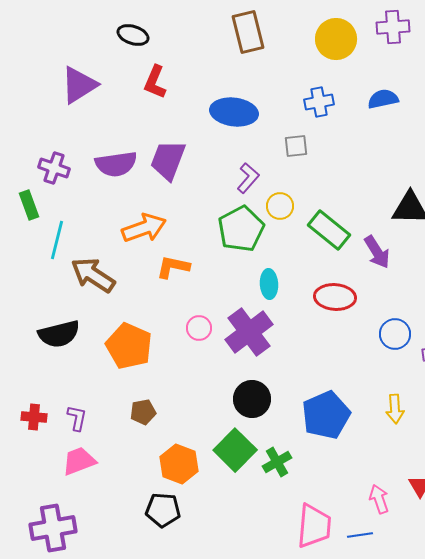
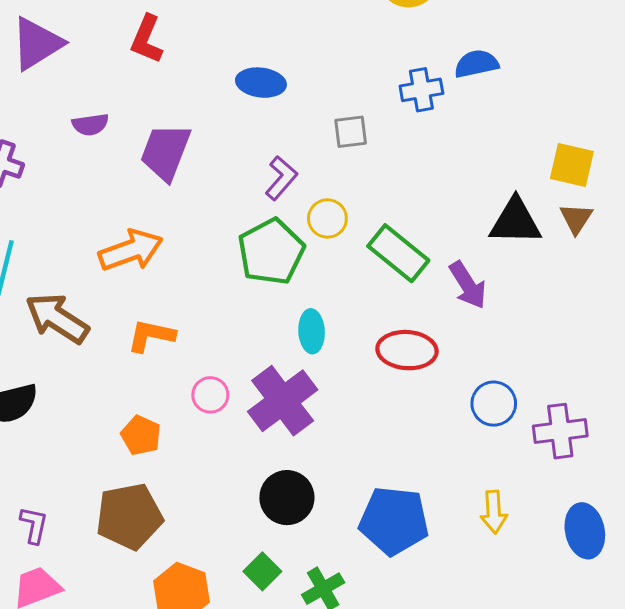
blue cross: (319, 102) -> (421, 90), moved
blue ellipse: (234, 112) -> (261, 83), size x0.7
purple semicircle: (116, 164) -> (90, 124), moved, size x0.6
orange L-shape: (173, 267) -> (151, 336), moved
orange pentagon: (129, 346) -> (141, 435), moved, size x0.6
brown pentagon: (143, 412) -> (129, 516), size x1.8
blue pentagon: (326, 415) -> (394, 521), turned 30
green square: (235, 450) -> (262, 571), size x0.6

